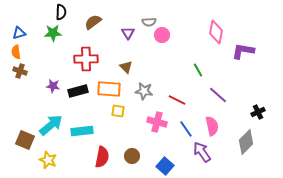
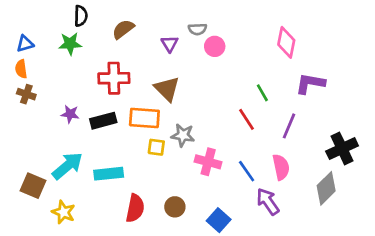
purple L-shape: (243, 51) -> (310, 84), moved
brown triangle: (126, 67) -> (167, 89), size x1.5
gray star: (144, 91) -> (183, 135), moved
purple line: (218, 95) -> (289, 126), turned 72
red line: (177, 100) -> (247, 119), moved, turned 30
black cross: (258, 112) -> (342, 149), size x1.6

